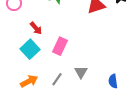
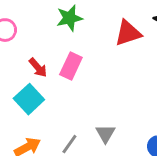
pink rectangle: (60, 46) -> (71, 66), moved

